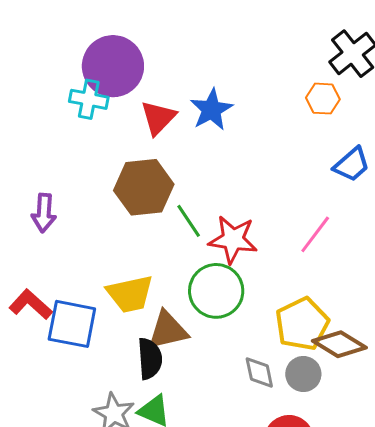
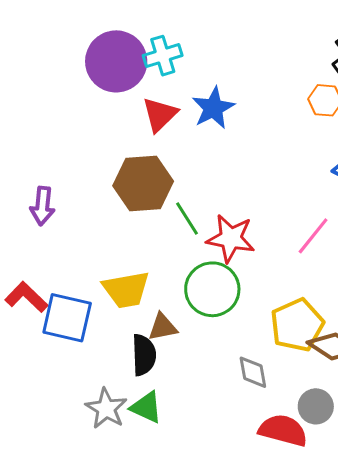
cyan cross: (89, 99) -> (163, 56), moved, turned -30
brown triangle: (168, 330) -> (163, 327), size x0.7
gray circle: (303, 374) -> (316, 406), moved

